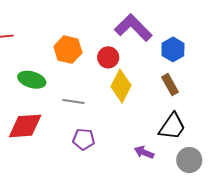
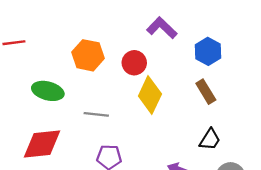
purple L-shape: (133, 28) -> (162, 28), size x0.7
black trapezoid: (172, 127) -> (210, 139), size x0.7

